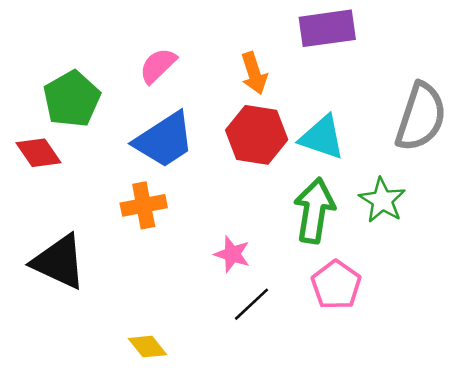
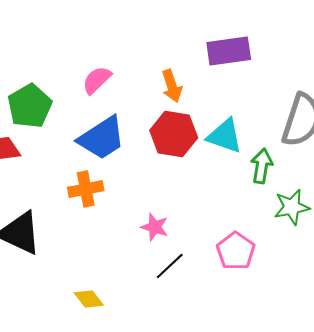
green star: (382, 200) -> (292, 207), moved, turned 30
green arrow: (314, 211) -> (262, 166), moved, size x0.7

